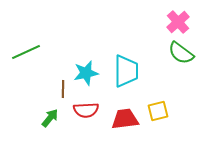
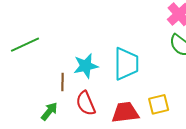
red semicircle: (86, 110) -> (86, 103), turned 70

